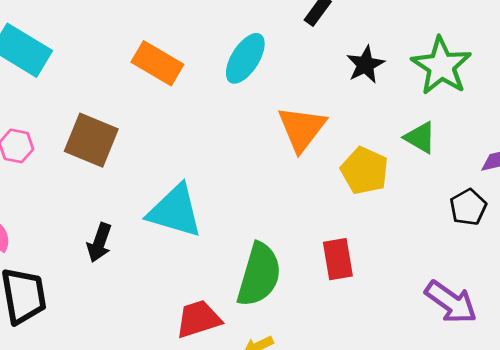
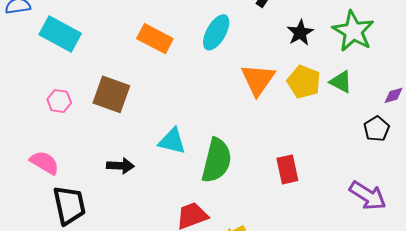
yellow pentagon: (365, 171) -> (304, 82), moved
cyan triangle: (175, 211) -> (172, 141), size x0.7
black arrow: (99, 243) -> (120, 166), turned -104
green semicircle: (259, 275) -> (217, 160), moved

